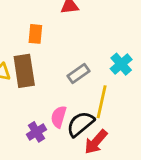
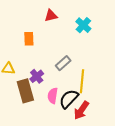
cyan cross: (121, 64) -> (83, 25), moved
brown rectangle: (24, 71) -> (25, 91), moved
purple cross: (36, 132) -> (37, 76), moved

